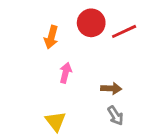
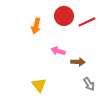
pink arrow: (66, 73) -> (58, 51), moved, turned -88
gray arrow: (115, 116) -> (89, 84), moved

